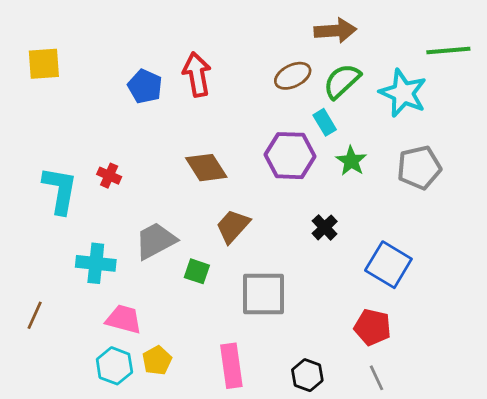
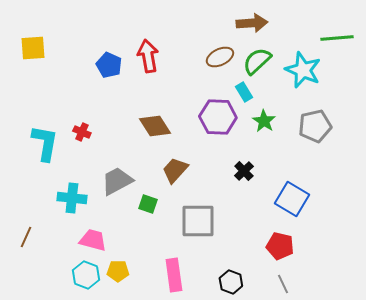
yellow pentagon: (157, 360) -> (118, 271), turned 30

